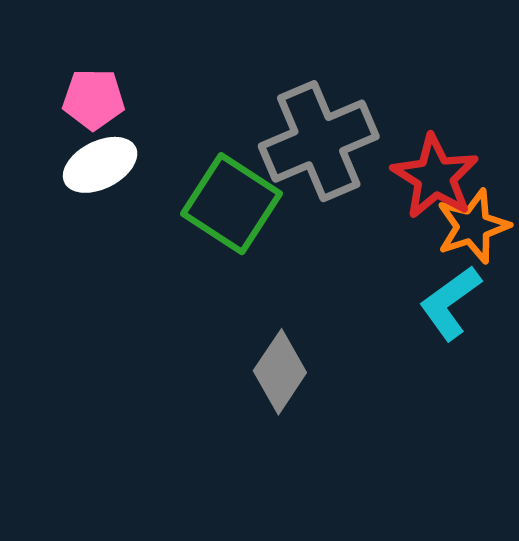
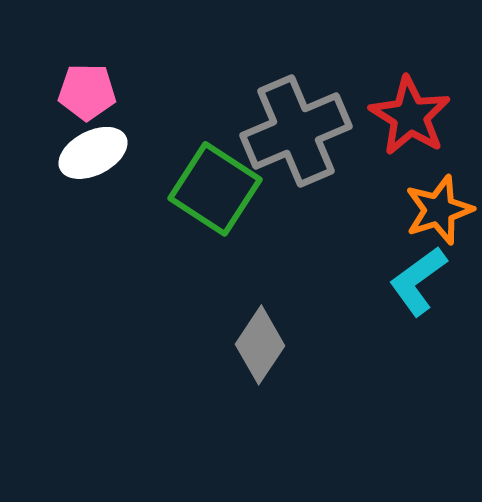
red star: (435, 177) -> (410, 116), moved

